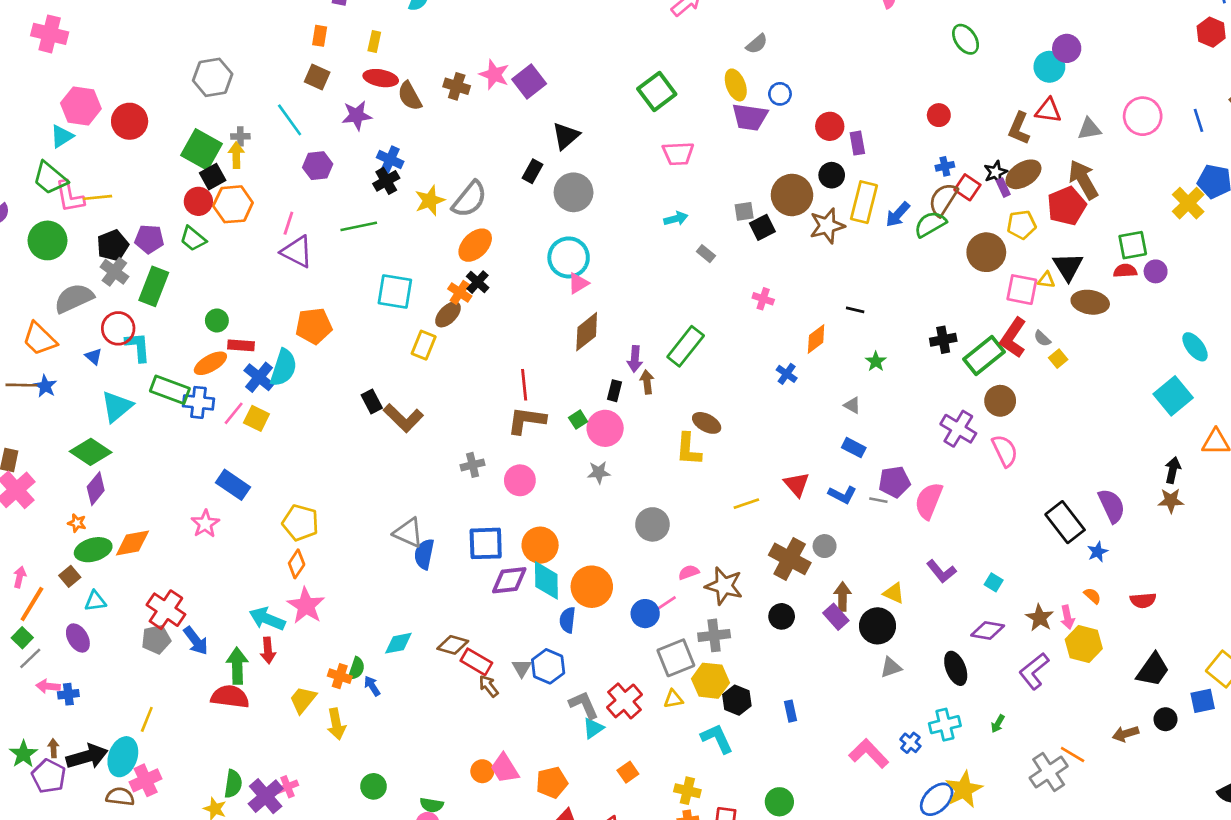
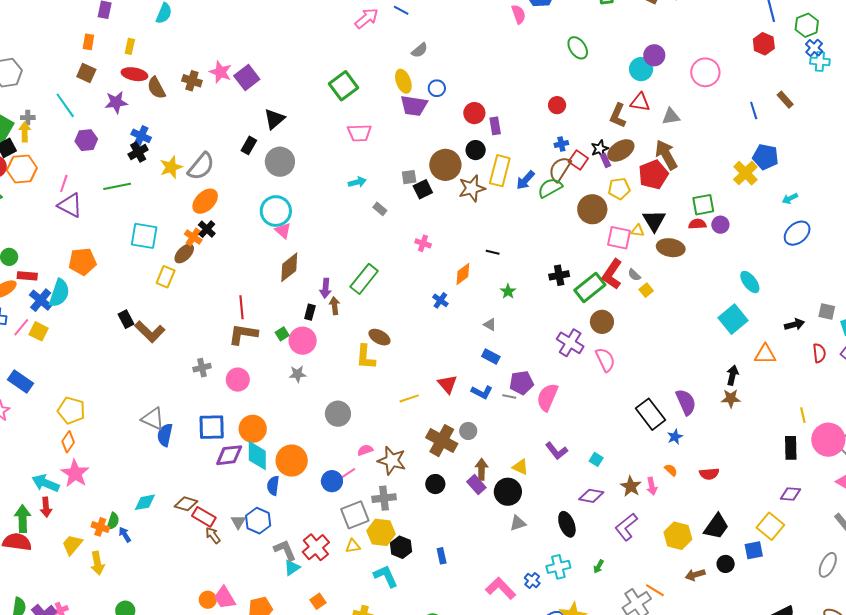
pink circle: (1143, 116) -> (705, 72), moved
pink triangle: (578, 283) -> (283, 231), turned -48
yellow hexagon: (1084, 644) -> (678, 536), moved

